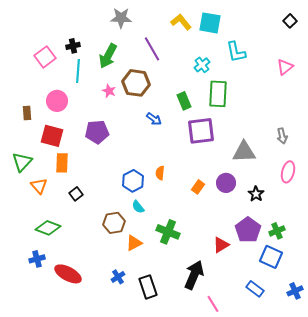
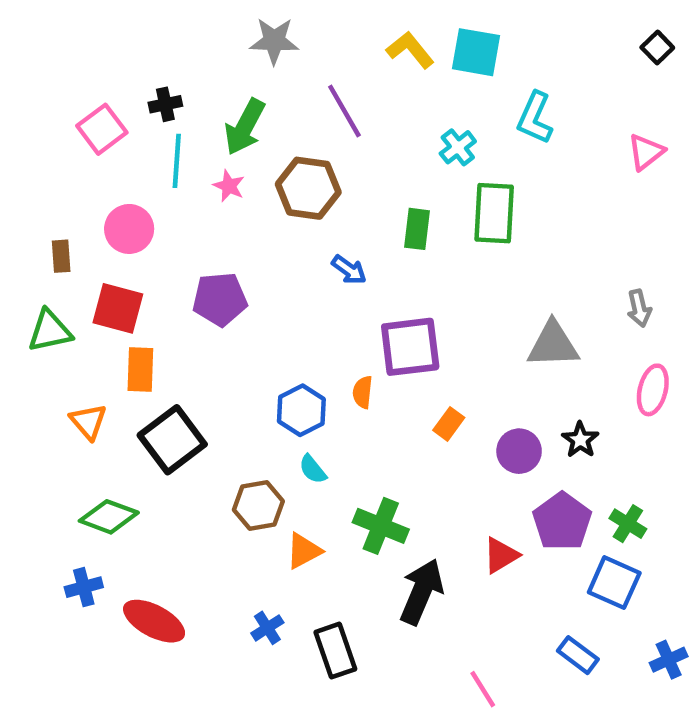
cyan L-shape: (236, 52) -> (535, 118), turned 35
pink star: (109, 91) -> (229, 186), moved
green rectangle: (184, 101) -> (417, 229), turned 30
purple square: (201, 131) -> (410, 347), moved
green triangle: (22, 162) -> (50, 331), moved, turned 35
purple circle: (226, 183) -> (519, 451), moved
black square: (76, 194) -> (172, 440), size x2.0
green cross: (277, 231) -> (628, 524), turned -35
black arrow: (194, 275) -> (422, 592), moved

